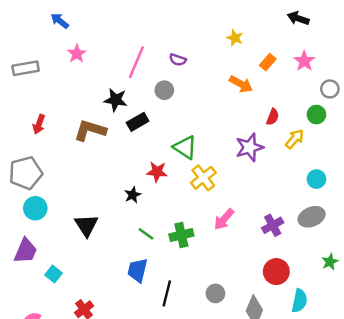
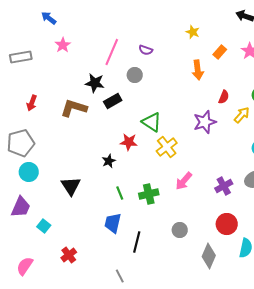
orange arrow: (241, 84) -> (198, 70), turned 54
green line: (146, 234) -> (120, 193), turned 32
gray circle: (215, 293) -> (180, 230), moved

